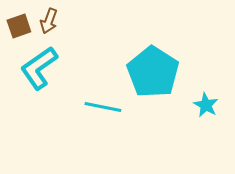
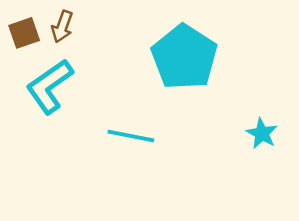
cyan pentagon: (153, 72) -> (184, 57), moved

